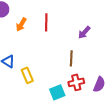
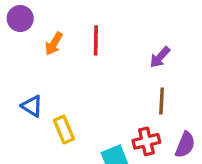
brown line: (71, 58) -> (162, 101), moved

